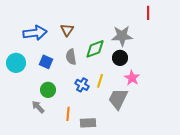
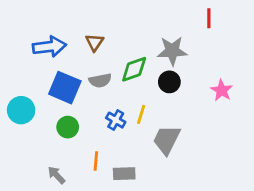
gray semicircle: (71, 57) -> (100, 80), turned -91
blue square: (46, 62) -> (65, 88), size x1.6
cyan circle: (16, 63) -> (21, 110), moved
pink star: (132, 78) -> (222, 90), moved
gray arrow: (38, 107) -> (56, 175), moved

